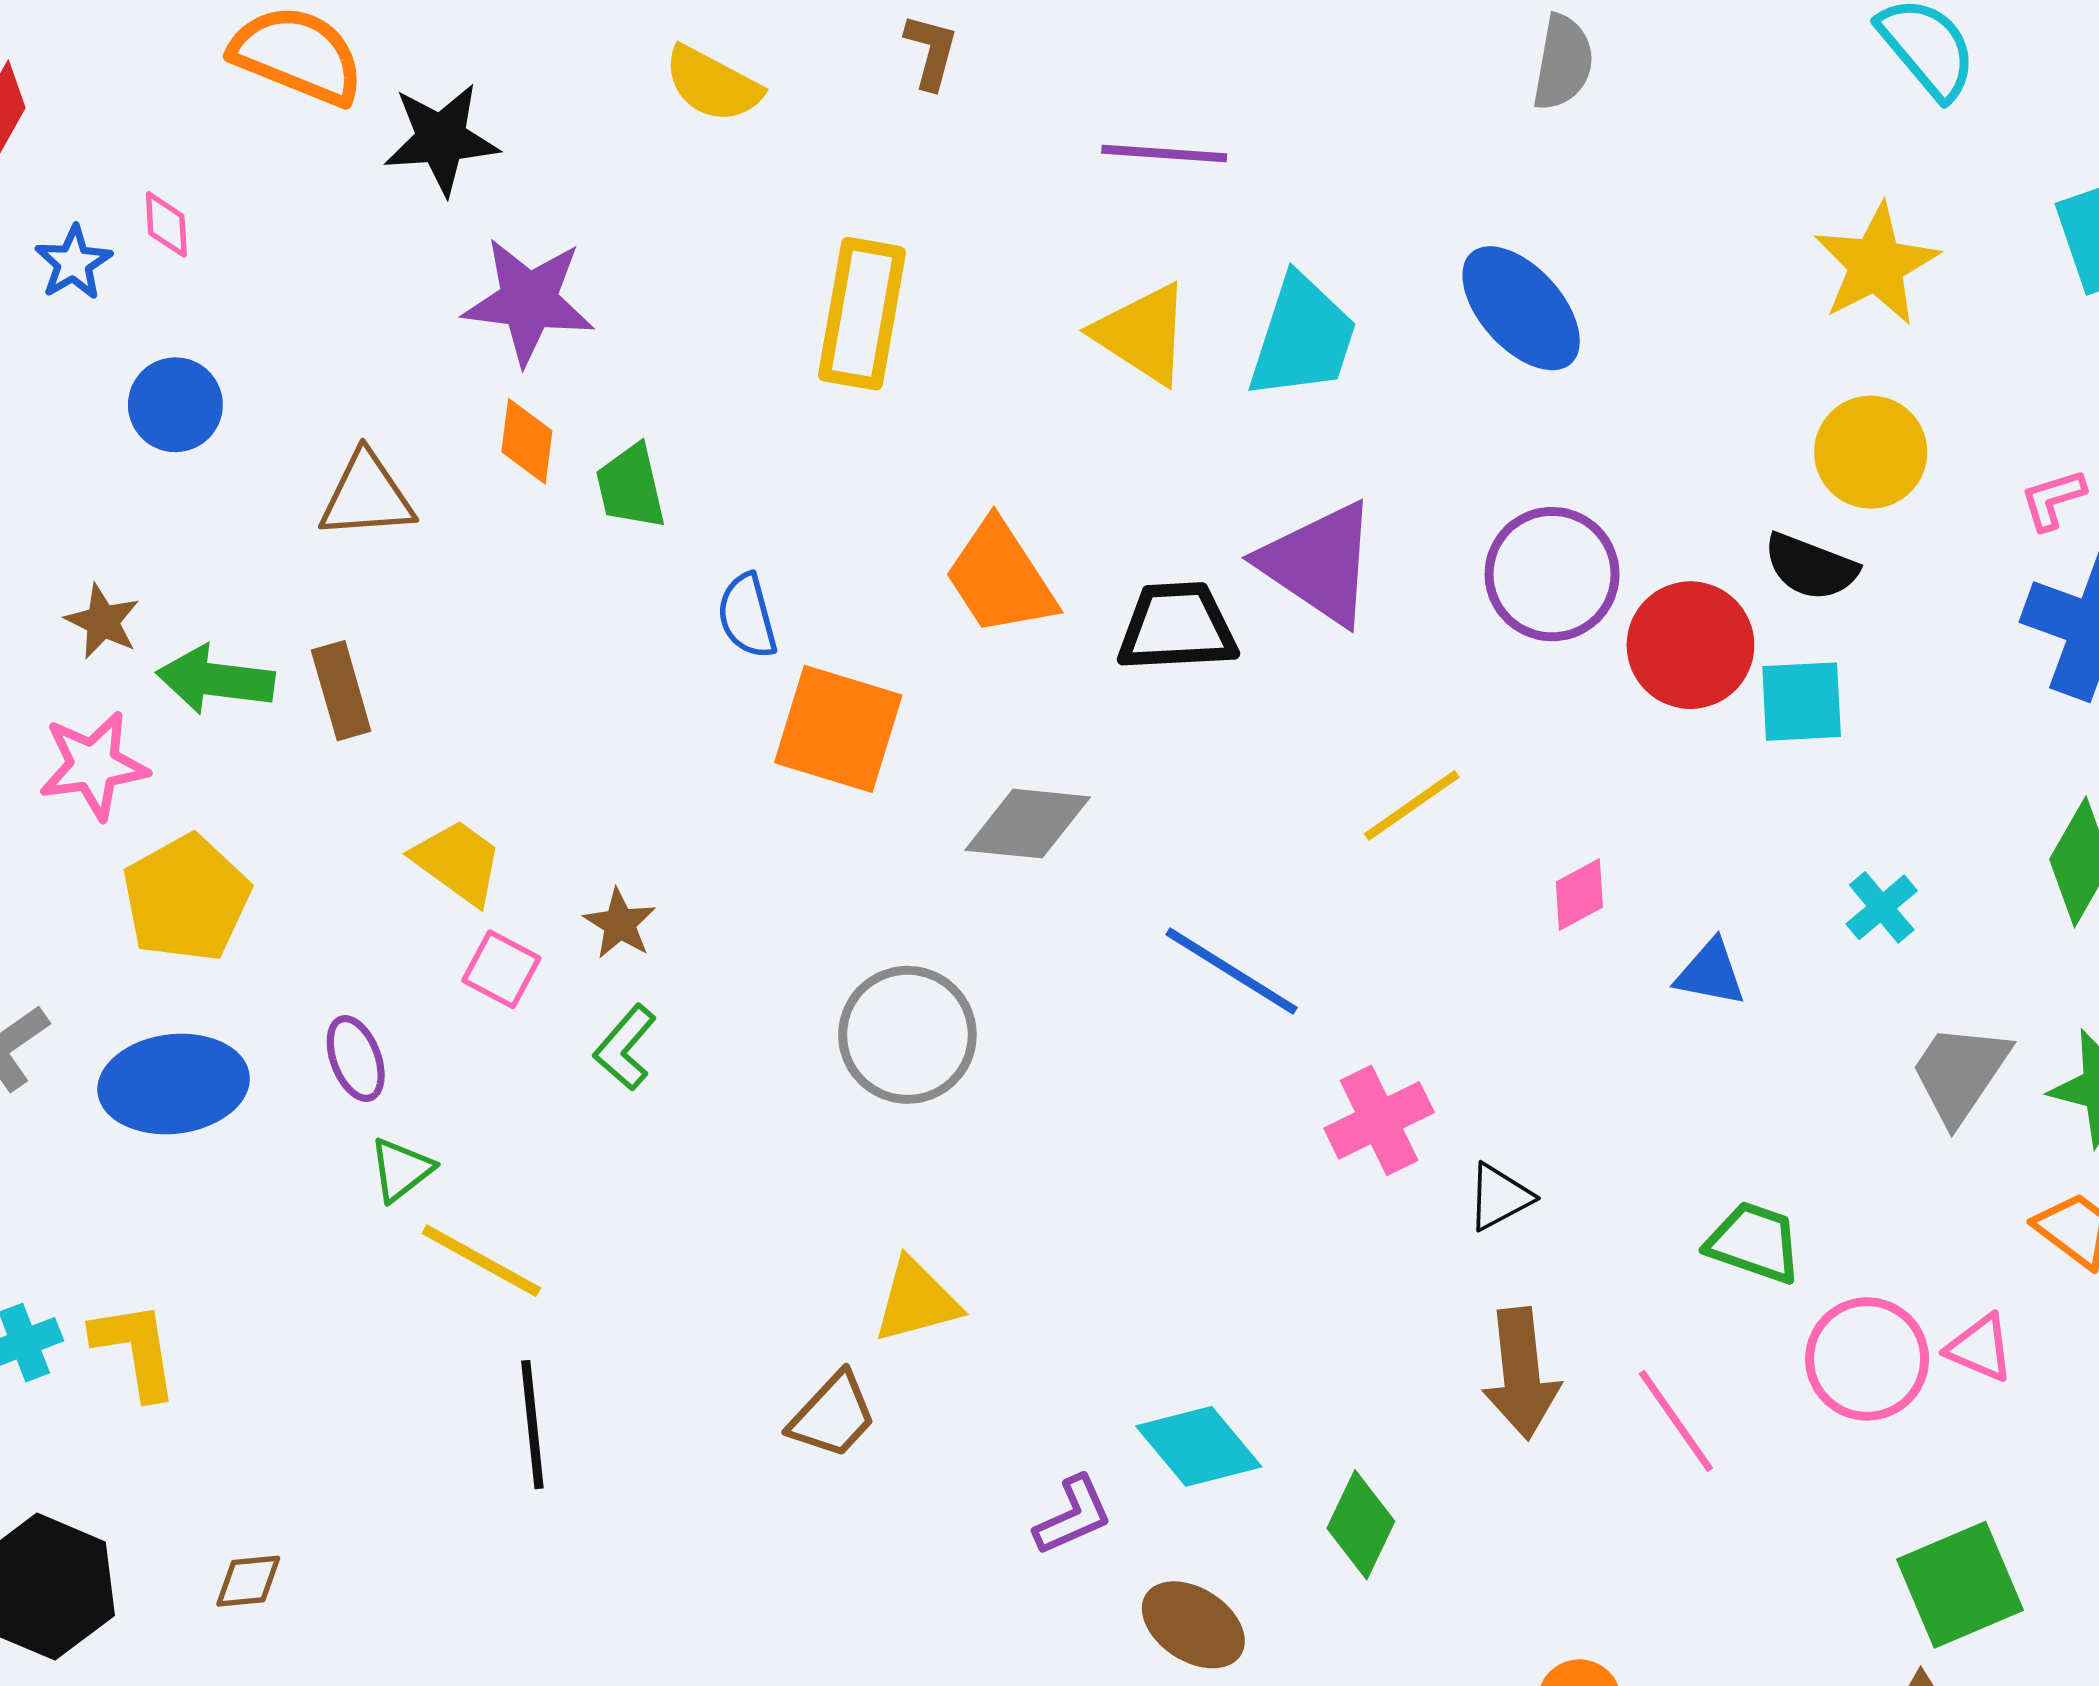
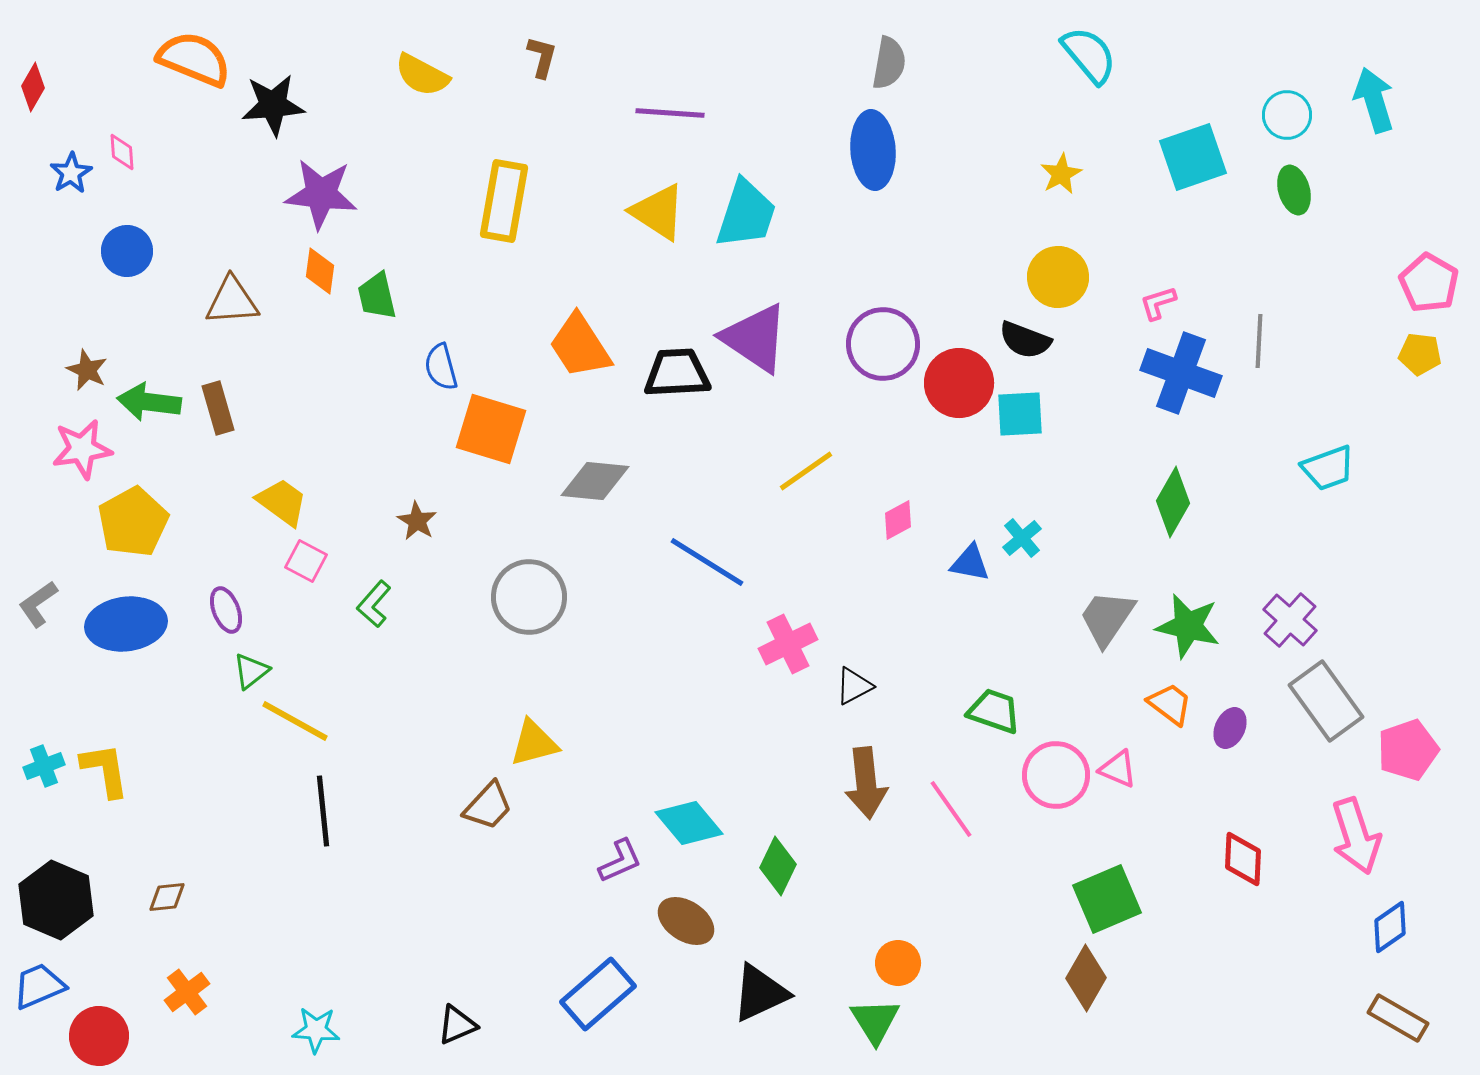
yellow star: (1876, 265) -> (1061, 174), size x0.6
blue ellipse: (1521, 308) -> (873, 150), moved, turned 38
cyan cross: (1882, 907) -> (1022, 538), moved
brown star: (620, 924) -> (417, 521), moved

